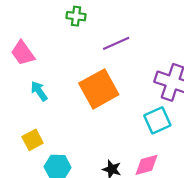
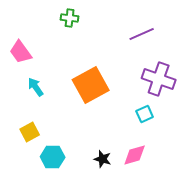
purple line: (116, 43) -> (142, 34), moved
cyan square: (157, 120) -> (145, 114), size x0.7

